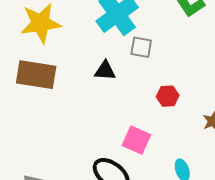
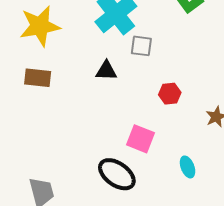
brown rectangle: (36, 75) -> (38, 78), size x0.7

